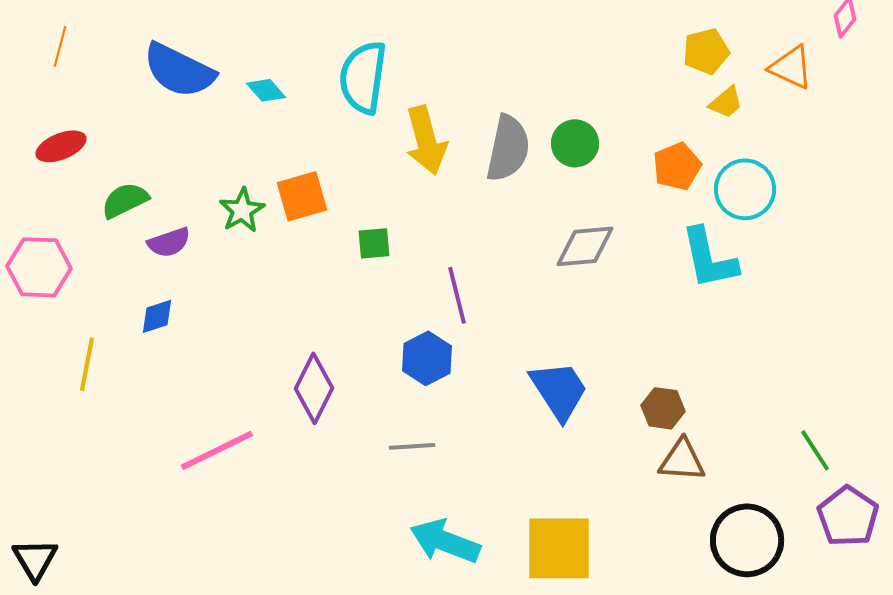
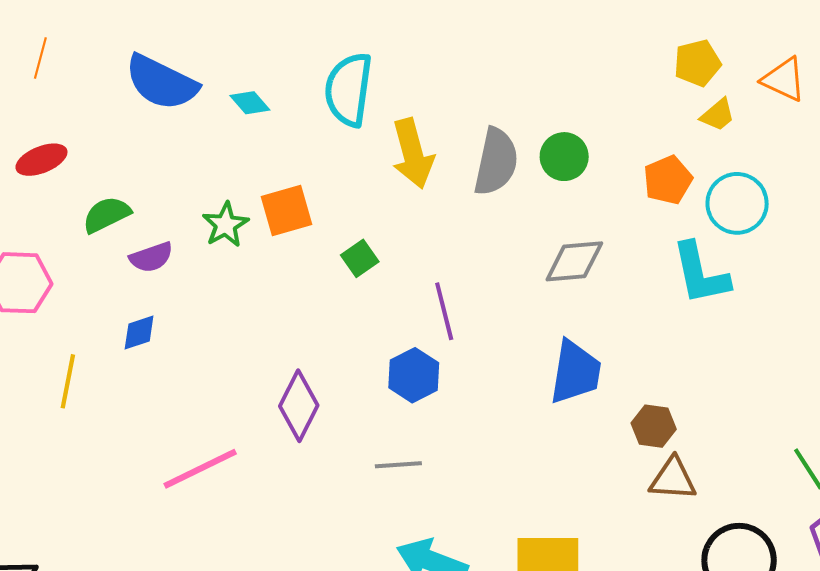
green square: (374, 243) -> (360, 258), turned -30
blue trapezoid: (559, 390) -> (575, 372), moved, turned 42

